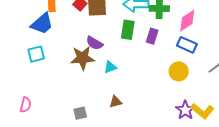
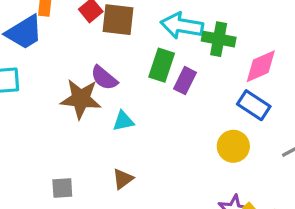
purple rectangle: (152, 36) -> (185, 81), moved
brown triangle: (116, 102) -> (123, 179), turned -32

